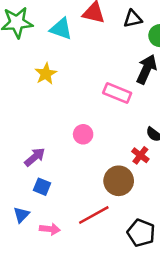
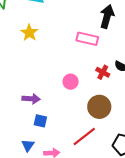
pink circle: (83, 134) -> (71, 82), moved
red cross: (140, 155) -> (103, 72), moved
purple arrow: (35, 157) -> (31, 99), turned 54

